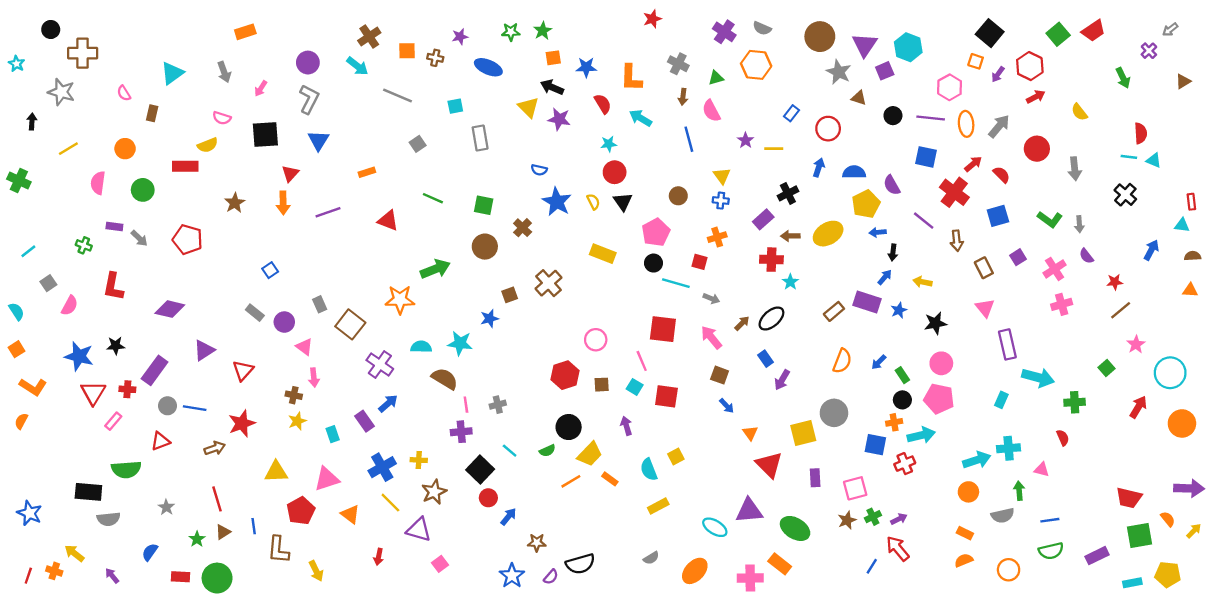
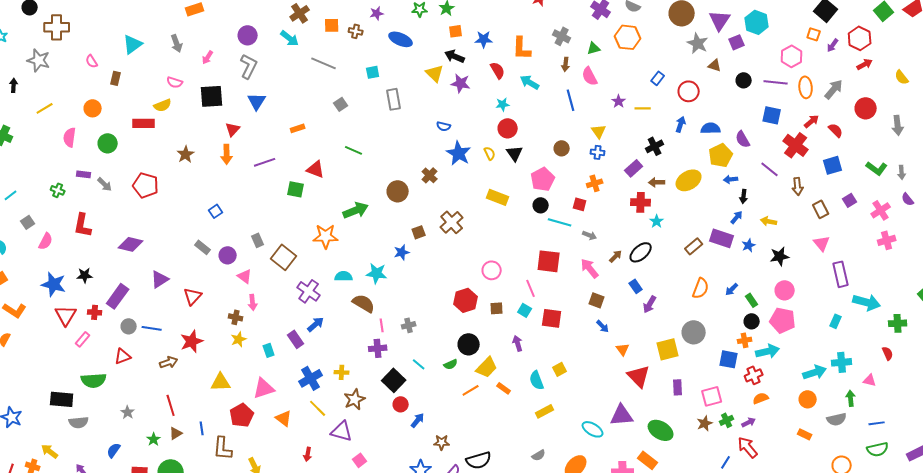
green square: (484, 205) -> (296, 189), moved
orange semicircle: (964, 560) -> (761, 398), moved

